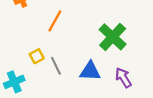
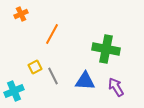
green cross: (113, 37) -> (106, 49), turned -32

